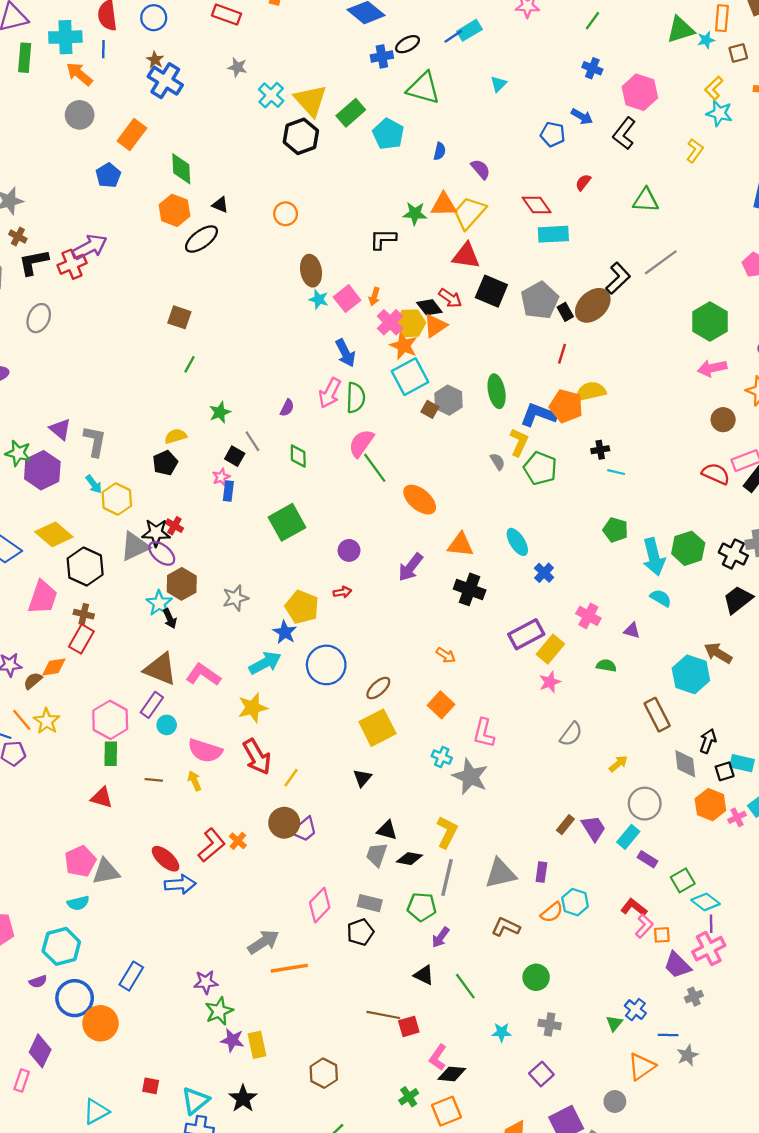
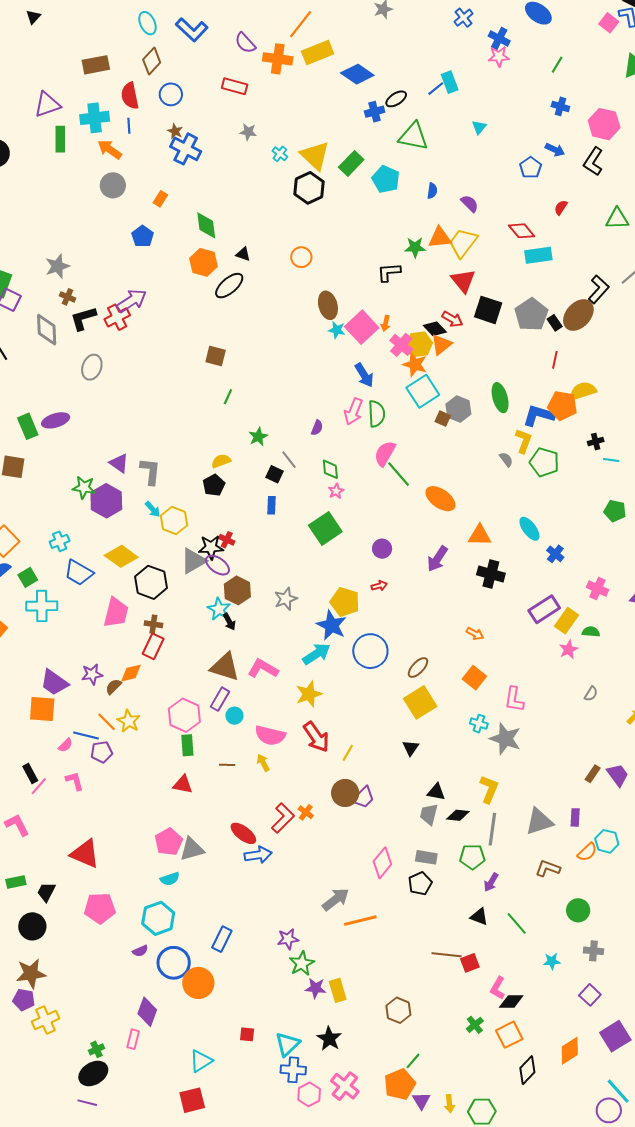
cyan rectangle: (469, 30) -> (450, 82), turned -75
cyan cross: (271, 95) -> (280, 154), size x0.7
blue pentagon: (553, 134) -> (530, 168), turned 30
orange rectangle: (132, 135) -> (160, 199), size x0.6
red triangle: (466, 256) -> (463, 281), turned 48
pink square: (347, 299) -> (362, 327), size x1.4
pink star: (221, 477) -> (336, 491), moved
blue star: (285, 632) -> (332, 625), size x1.4
green semicircle: (606, 666) -> (591, 632), moved
gray semicircle: (571, 734) -> (591, 694), size x0.7

